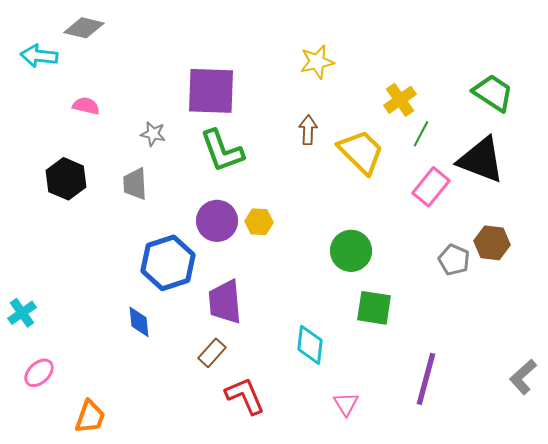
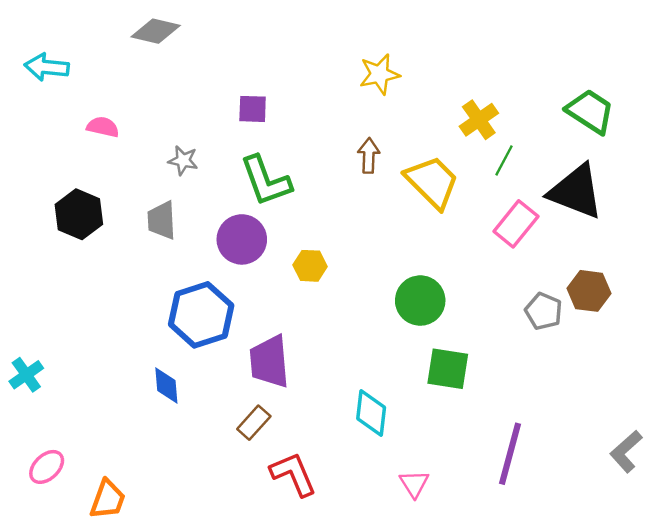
gray diamond: (84, 28) -> (156, 31), moved
purple square: (211, 91) -> (253, 109), size x0.5
purple circle: (217, 221) -> (242, 239), moved
pink ellipse: (39, 373) -> (47, 467), moved

